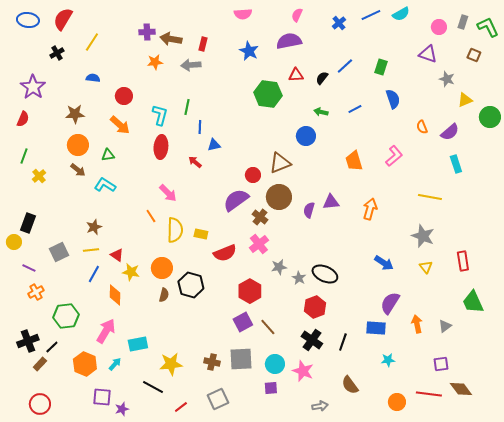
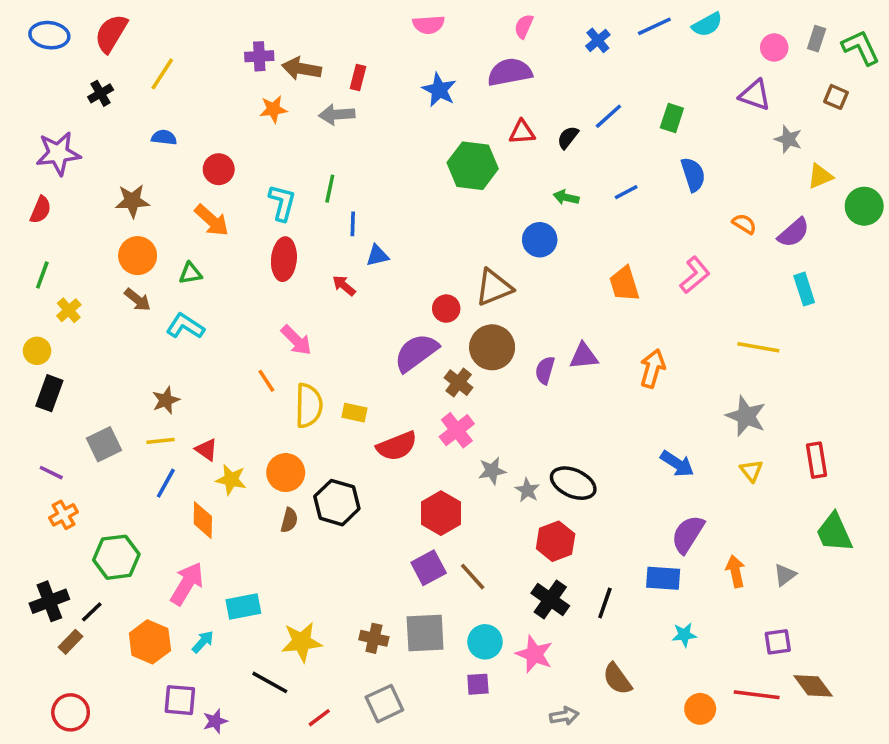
purple star: (33, 87) -> (58, 153), turned 30
orange semicircle: (422, 127) -> (744, 224), turned 144
yellow circle: (14, 242) -> (37, 351), moved

